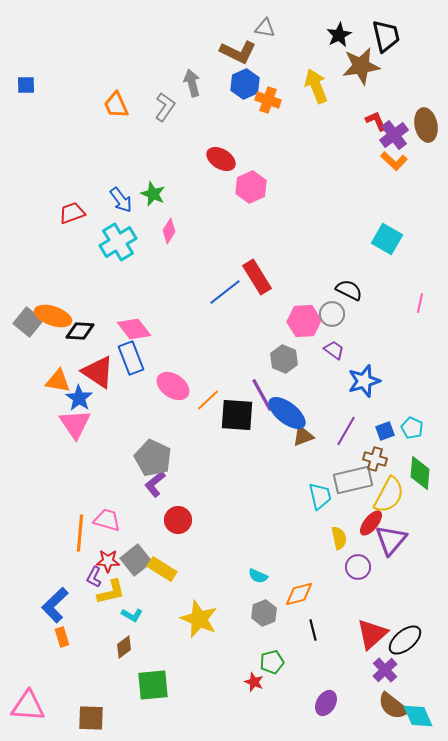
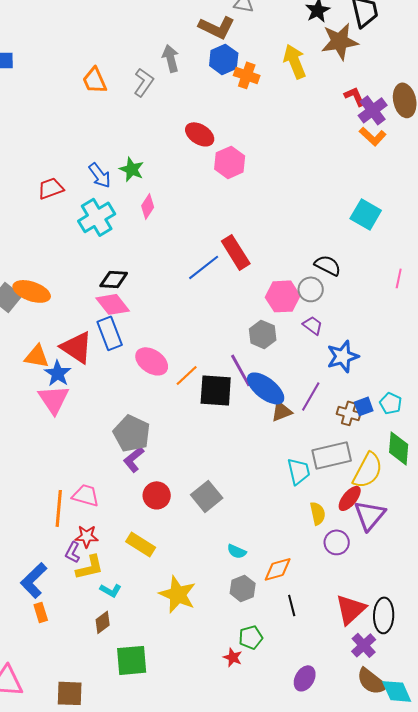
black diamond: (80, 331) -> (114, 279), moved
purple line: (346, 431) -> (311, 396), moved
brown cross: (375, 459) -> (349, 413), moved
gray square: (136, 560) -> (207, 496), moved
black ellipse: (405, 640) -> (384, 615), turned -48

